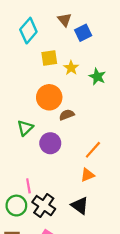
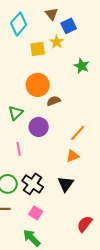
yellow star: (71, 68) -> (57, 42), moved
pink line: (28, 186) -> (19, 149), moved
black triangle: (80, 206) -> (66, 184), turned 30

